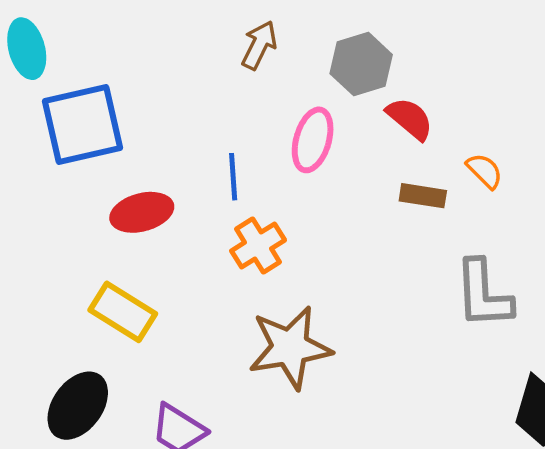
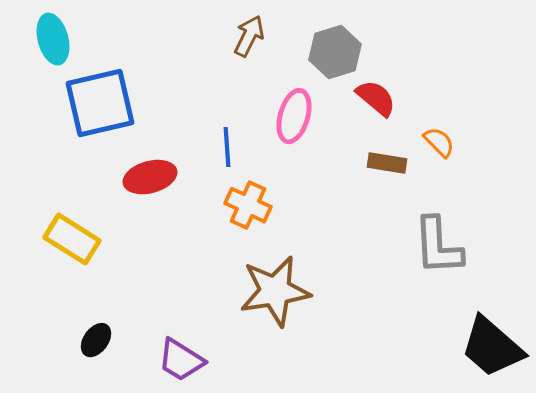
orange cross: (258, 246) -> (248, 205), turned -33
yellow rectangle: (123, 312) -> (72, 239), moved
black ellipse: (78, 406) -> (96, 340), size x0.6

